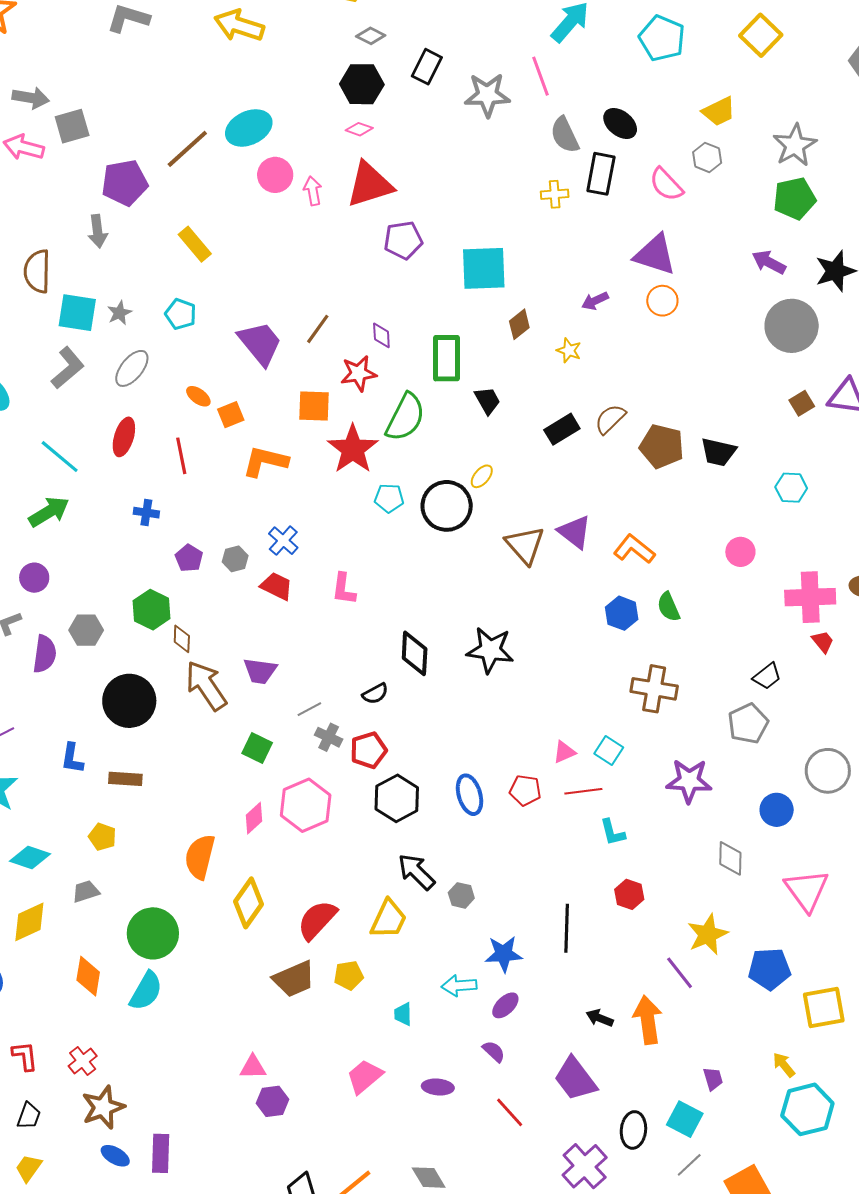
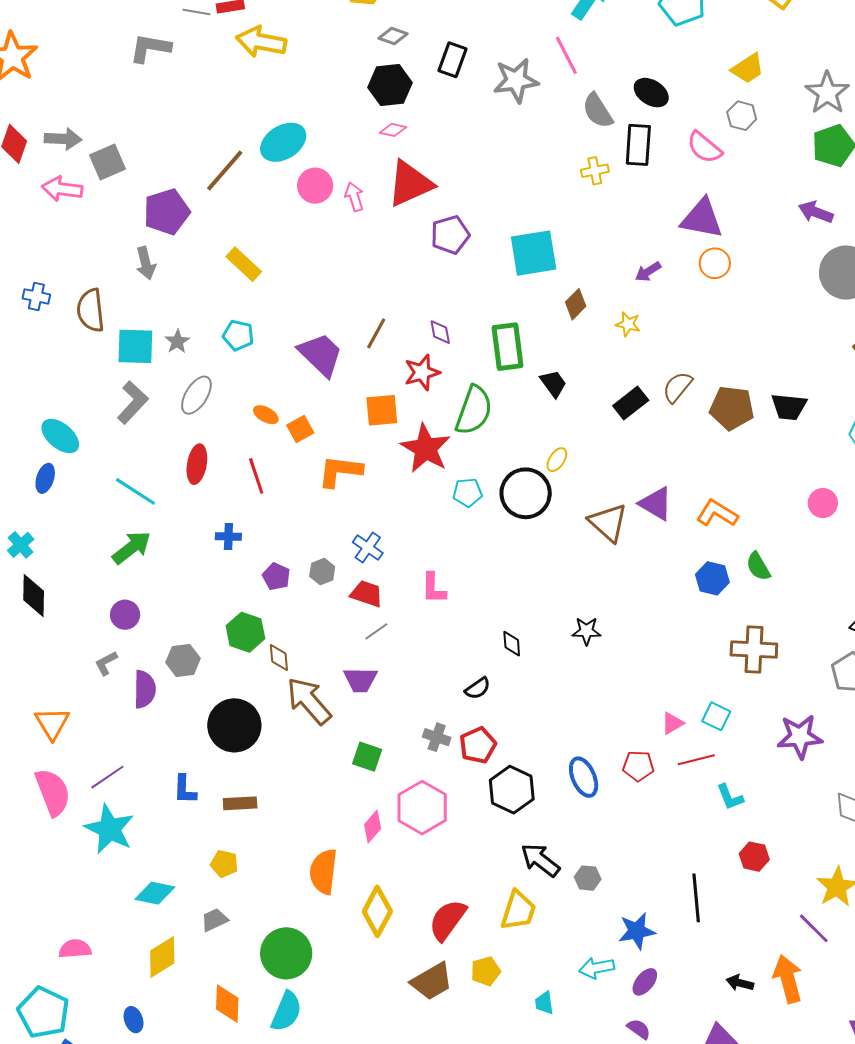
black star: (490, 650) -> (586, 631), size x0.6
black diamond: (415, 653) -> (512, 644), size x0.6
gray line: (309, 709) -> (376, 631), moved

